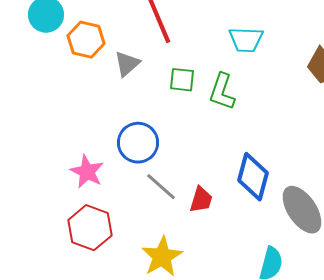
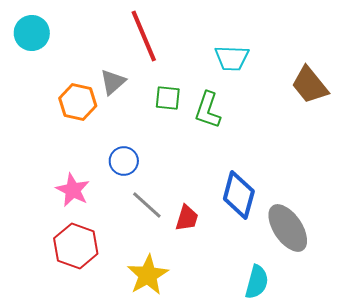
orange hexagon: (86, 40) -> (78, 102), moved
blue circle: (138, 143) -> (124, 161), size x0.7

